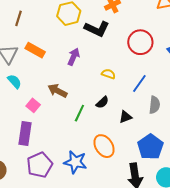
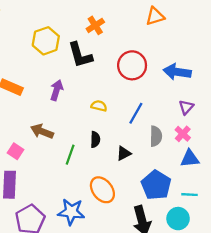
black L-shape: (97, 29) -> (80, 55), turned 55
black semicircle: (102, 102) -> (95, 139), turned -40

